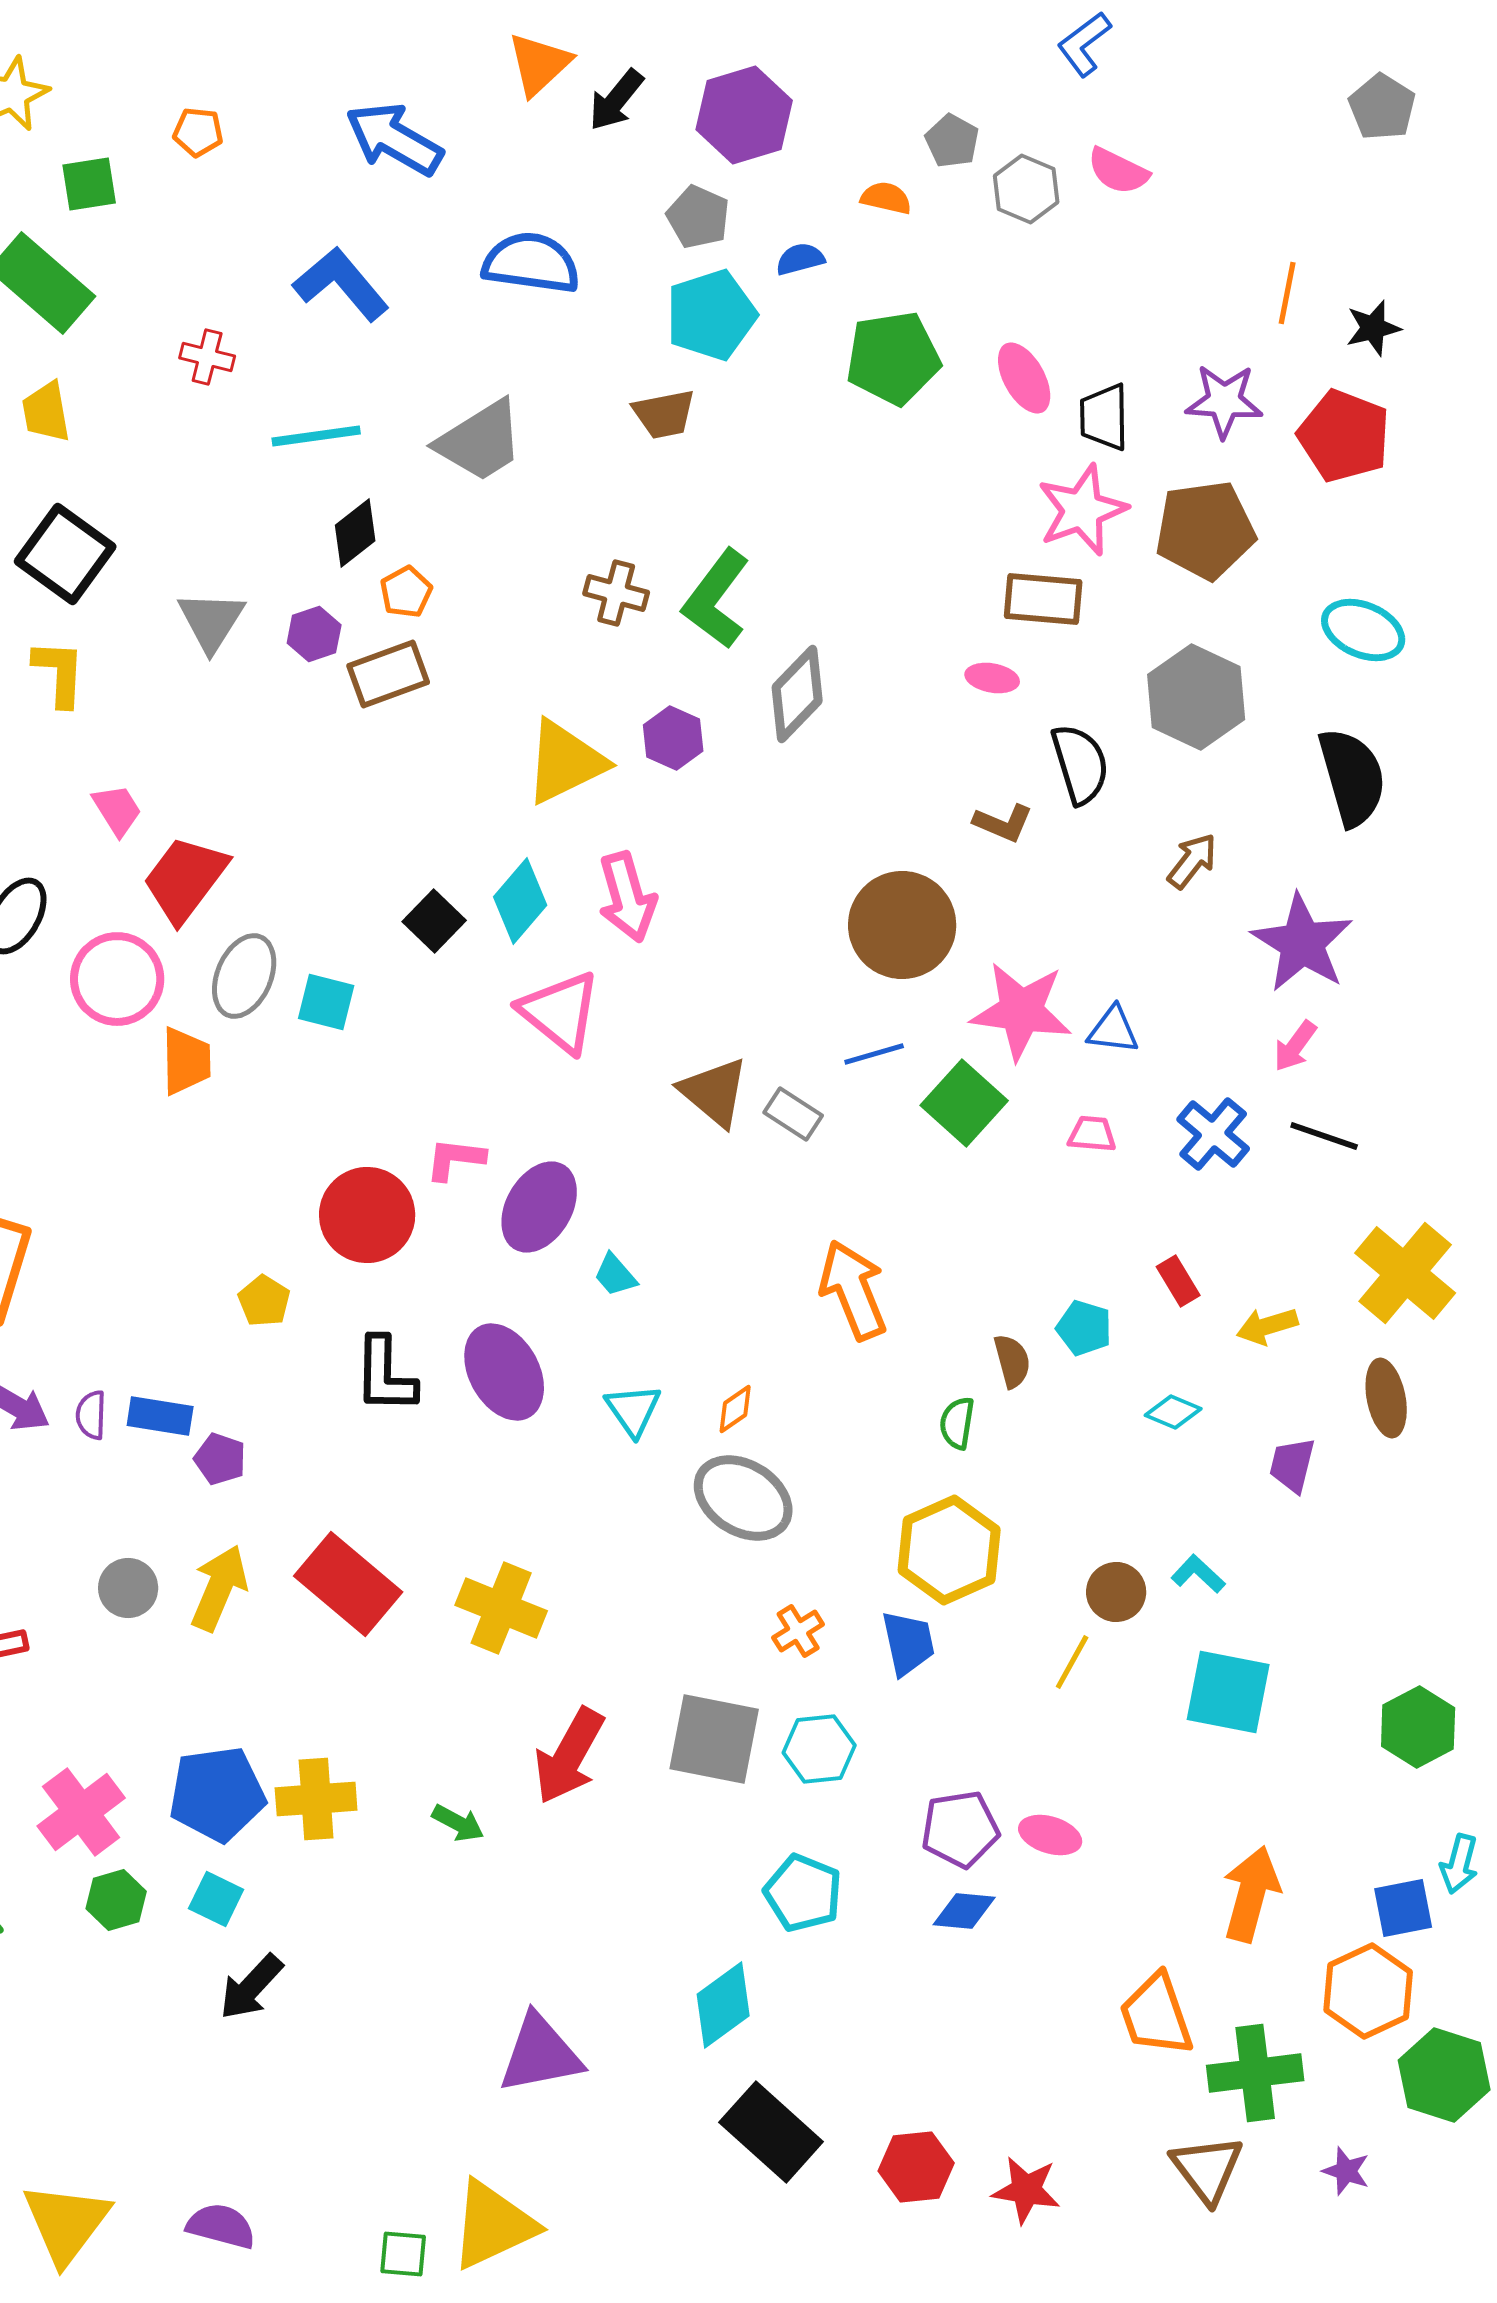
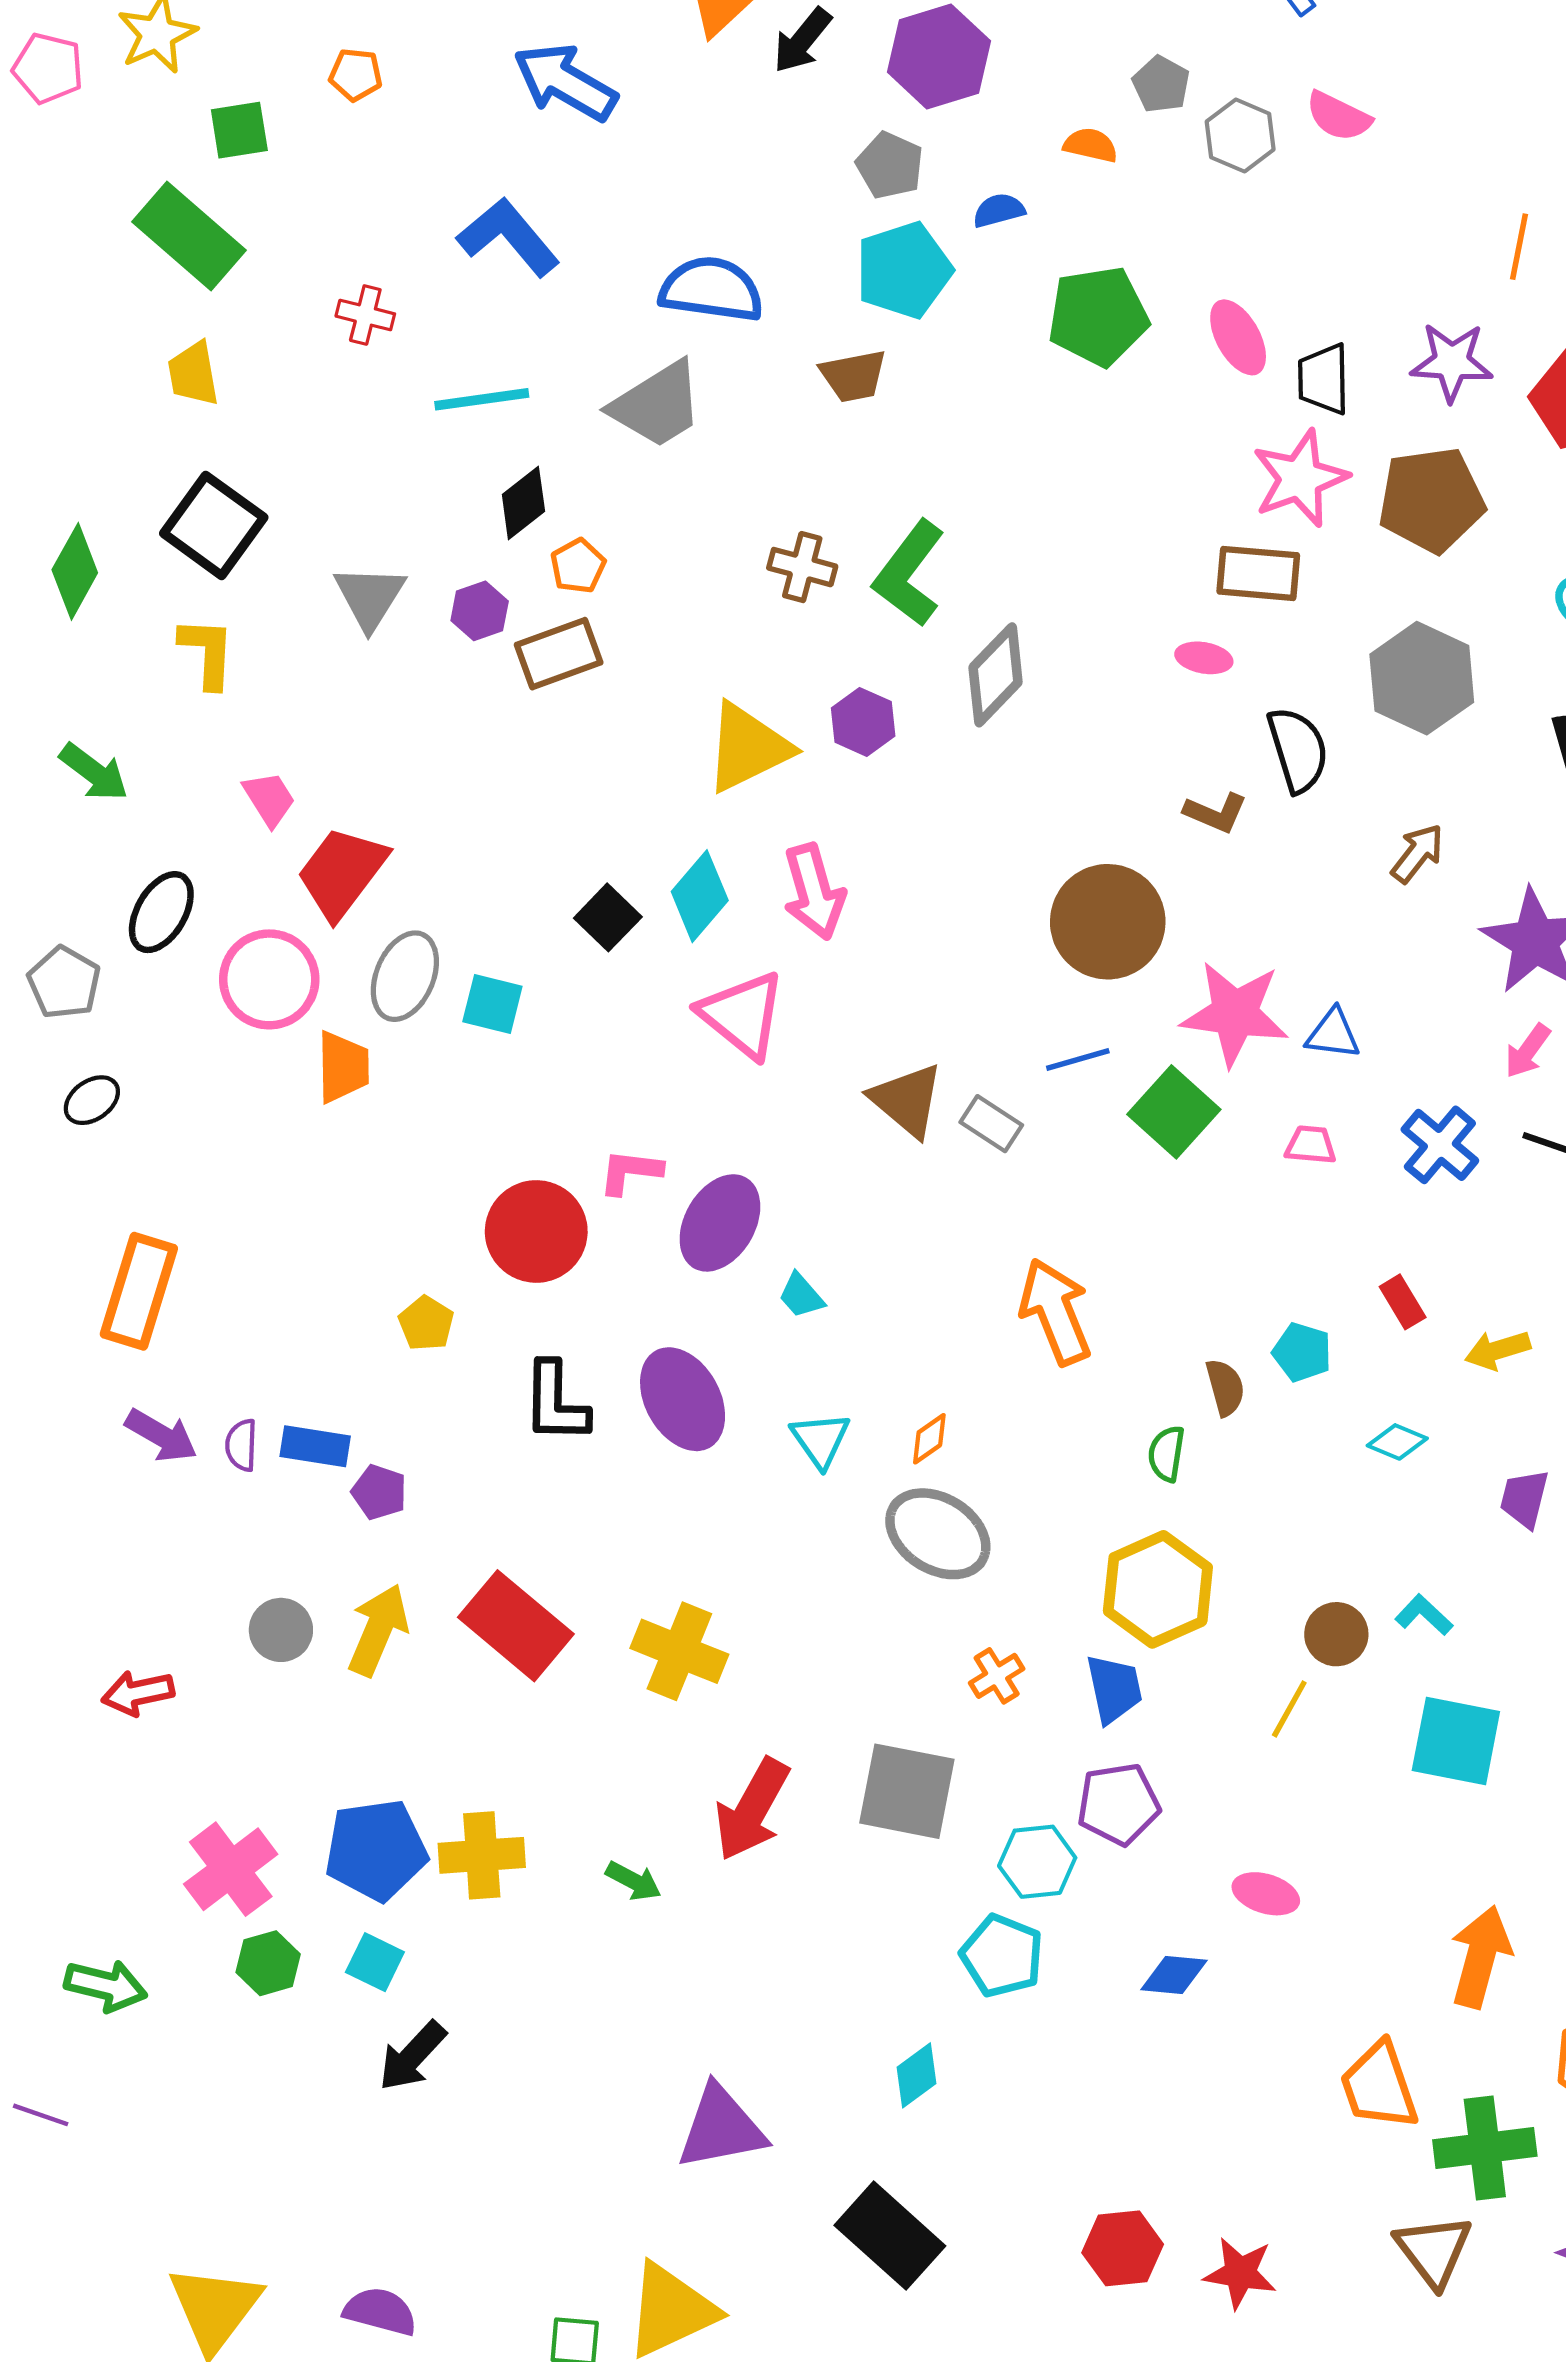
blue semicircle: (531, 263) -> (711, 289), moved
cyan hexagon: (819, 1749) -> (1037, 1862), moved
purple pentagon: (960, 1829) -> (1118, 1804), moved
cyan diamond: (723, 2005) -> (917, 2075), size x0.7
black rectangle: (771, 2132) -> (890, 2236), moved

